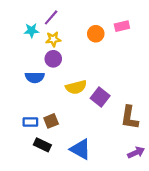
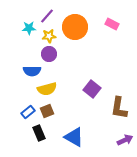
pink rectangle: (122, 26) -> (112, 24), turned 40
orange circle: (96, 34) -> (75, 27), moved, size x1.6
yellow semicircle: (76, 87) -> (47, 89), moved
blue rectangle: (30, 122) -> (28, 112), turned -40
black rectangle: (42, 145) -> (39, 133), turned 42

